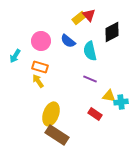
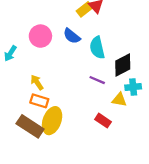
black diamond: (112, 32) -> (123, 65), moved
orange rectangle: (40, 67) -> (39, 101), moved
cyan cross: (121, 102) -> (133, 87), moved
brown rectangle: (57, 135) -> (30, 126), moved

